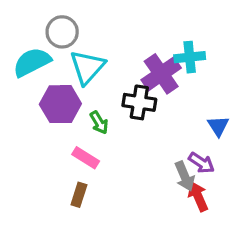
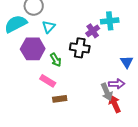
cyan triangle: (87, 67) -> (49, 27), size x0.6
purple cross: (161, 74) -> (93, 31), size x0.6
purple arrow: (201, 163) -> (117, 84), turned -35
brown rectangle: (79, 195) -> (60, 99), moved, turned 64

